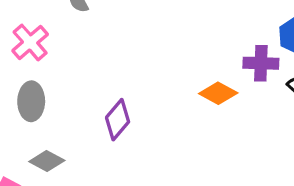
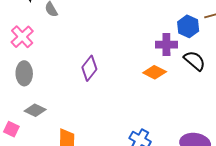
orange diamond: (218, 93) -> (155, 72), moved
purple diamond: (118, 120) -> (89, 68), moved

